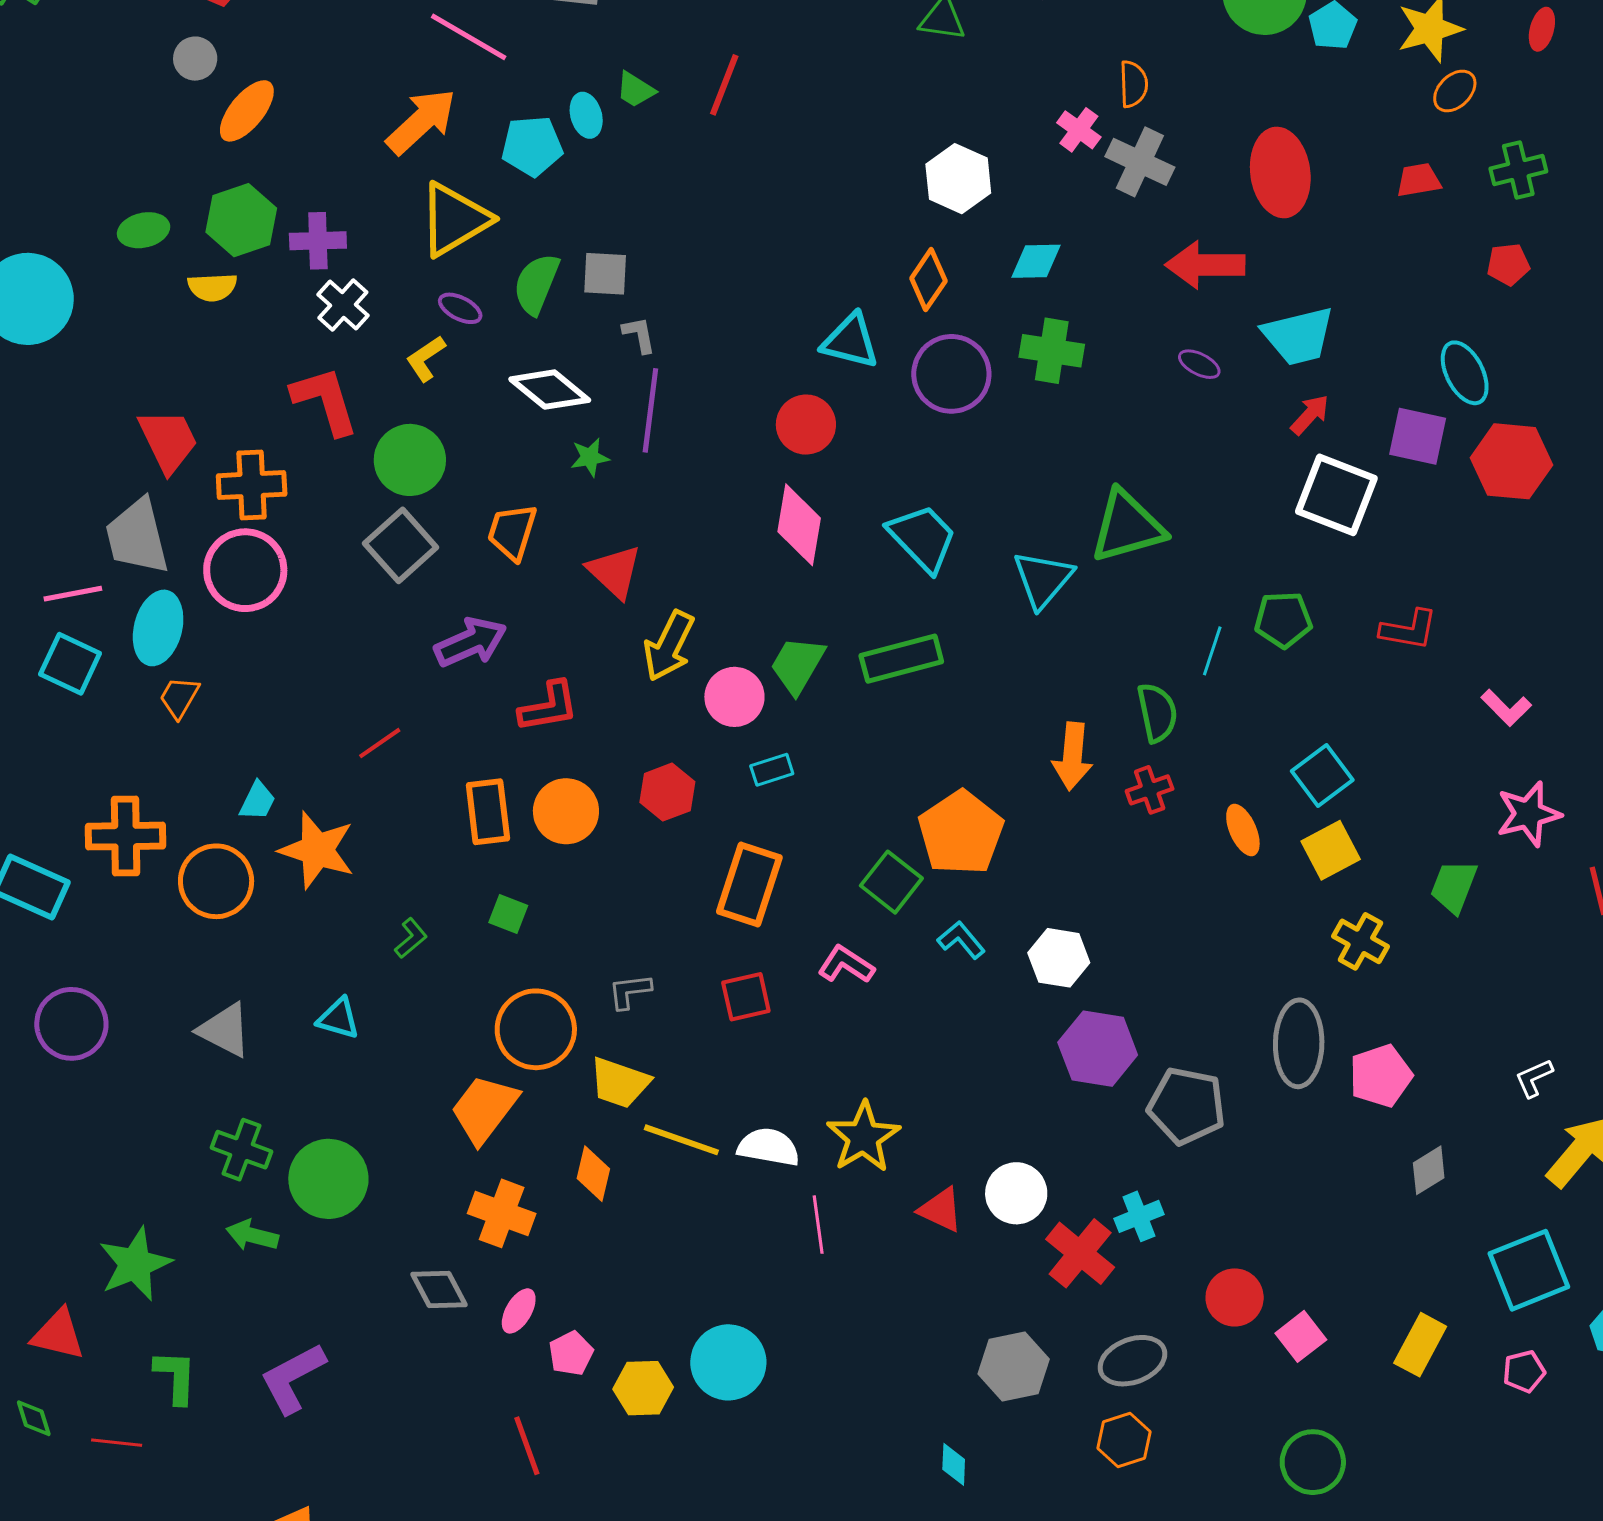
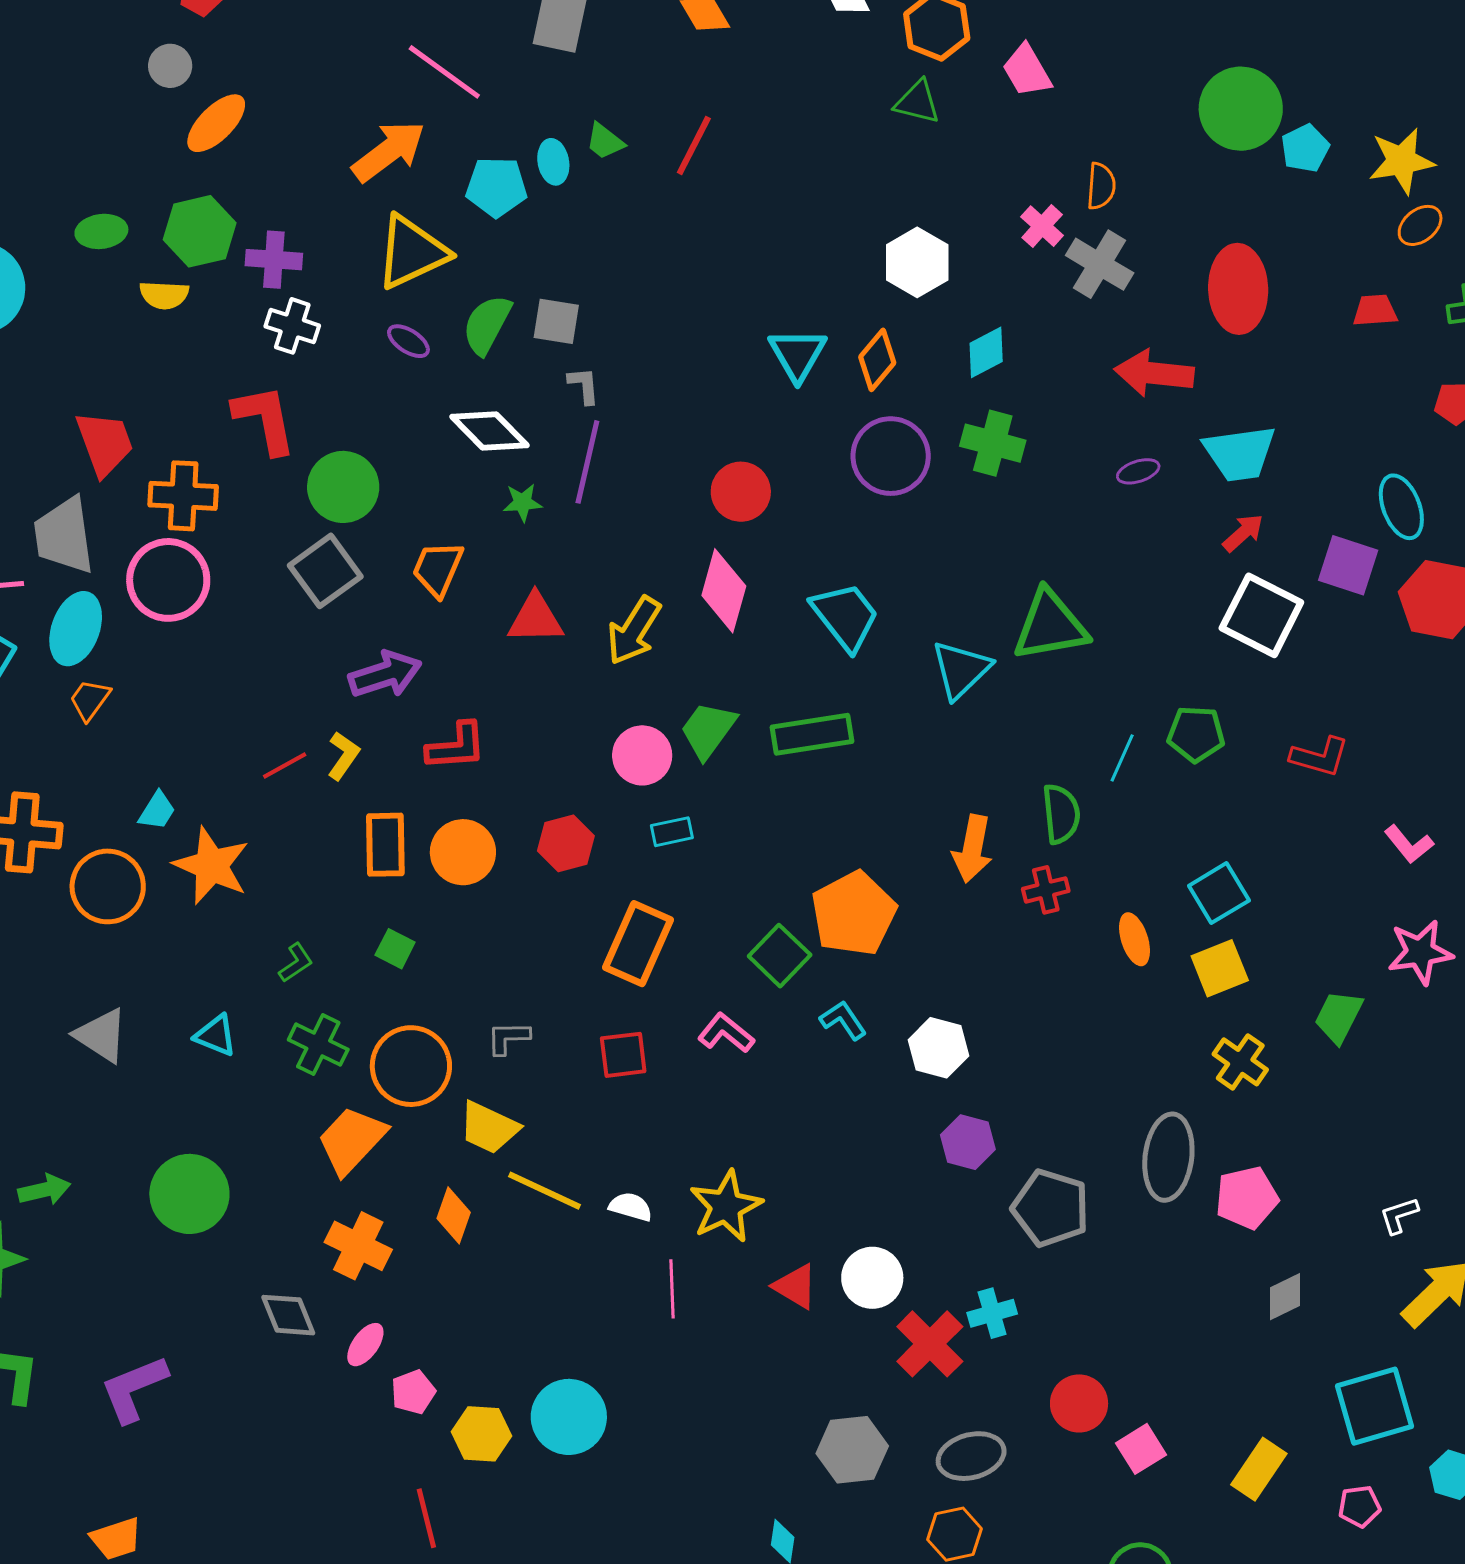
cyan diamond: (1036, 261) -> (986, 352), turned -32
white cross: (343, 305) -> (292, 326), turned -30
cyan triangle: (850, 341) -> (798, 354), moved, turned 40
yellow L-shape: (426, 358) -> (343, 756), moved, turned 153
purple ellipse: (1199, 364) -> (1138, 471), turned -51
red triangle: (614, 572) -> (535, 619), turned -50
yellow arrow: (669, 646) -> (634, 631), moved
purple hexagon: (1098, 1049) -> (968, 1142), size x0.7
white semicircle: (769, 1147) -> (631, 1207), size x0.7
green cross: (241, 1150) -> (318, 1045), moved
green arrow: (252, 1235) -> (44, 1190), moved, turned 147
red line: (527, 1446) -> (426, 1518), moved

